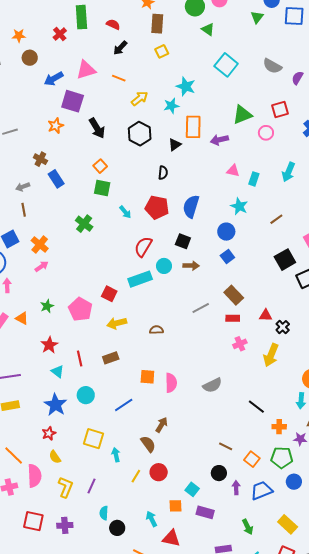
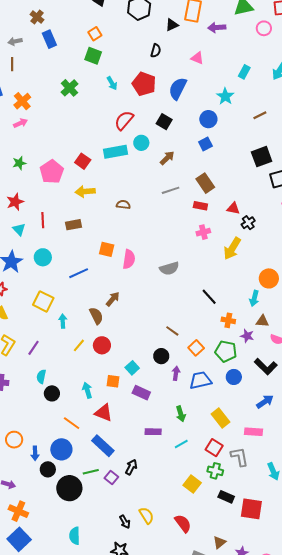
pink triangle: (233, 171) -> (197, 58), moved
brown arrow: (191, 266) -> (167, 158), moved, turned -56

